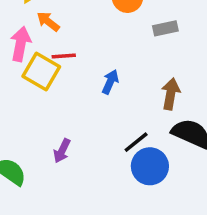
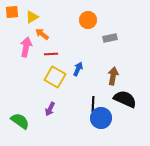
yellow square: (41, 71) -> (55, 77), moved
black line: (136, 142) -> (93, 104), turned -49

